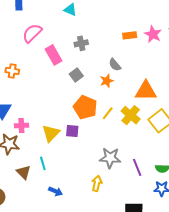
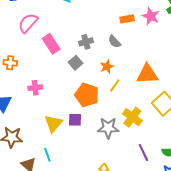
gray cross: (81, 43) -> (86, 42), moved
gray semicircle: (115, 65) -> (114, 42), moved
yellow line: (108, 113) -> (115, 85), moved
yellow cross: (131, 115) -> (132, 117), moved
pink cross: (21, 126) -> (35, 88), moved
gray star: (110, 158) -> (108, 128), moved

